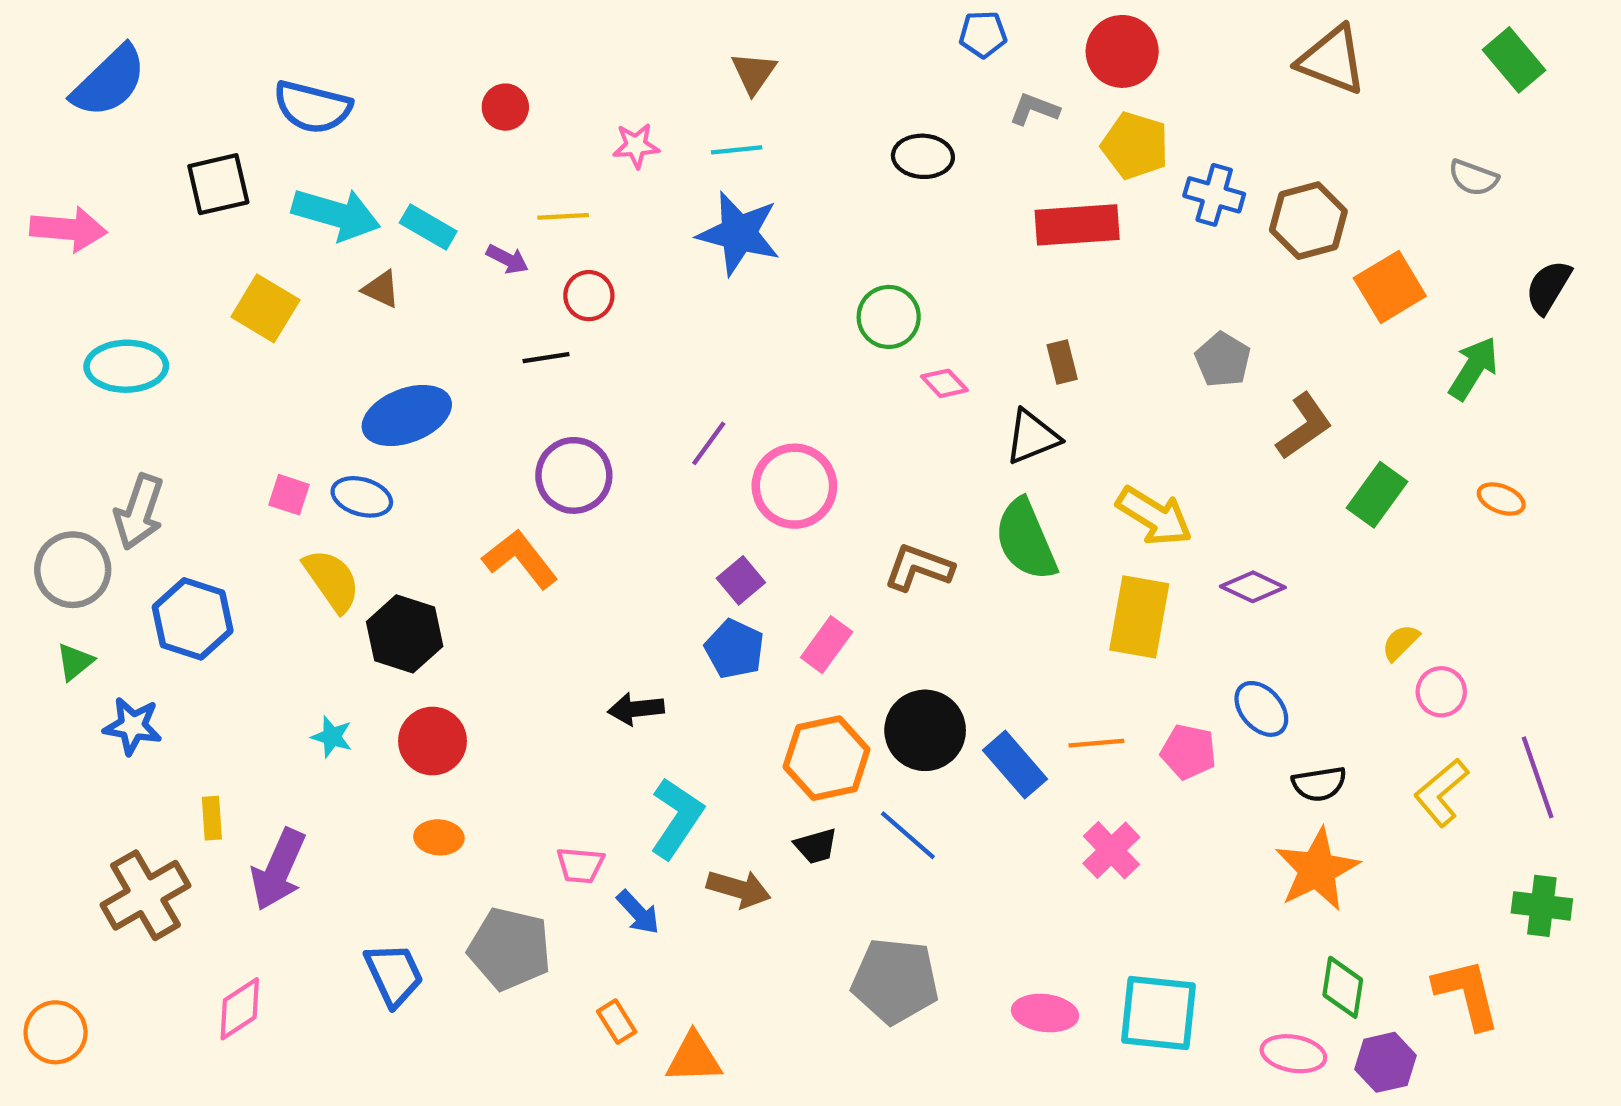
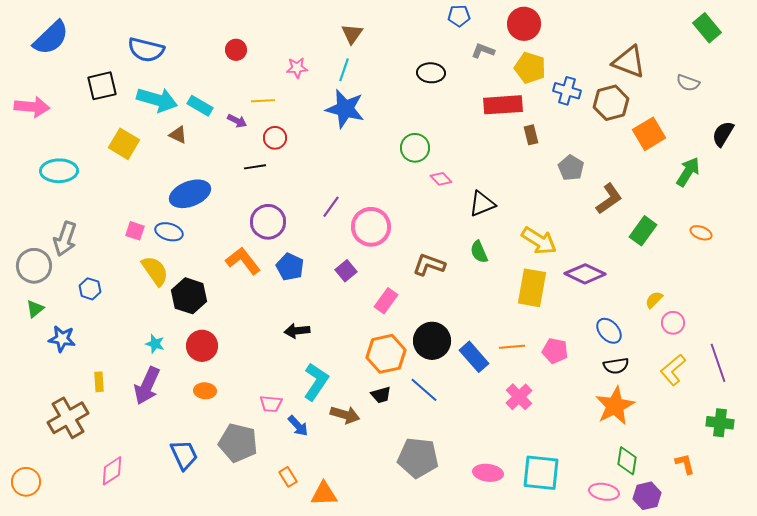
brown triangle: (1332, 60) -> (629, 62), moved
cyan line: (737, 150) -> (344, 70), turned -65
brown rectangle: (1062, 362) -> (531, 135), moved
green semicircle: (1026, 540) -> (479, 252), size x0.6
purple diamond: (1253, 587) -> (585, 274), size x1.4
blue hexagon: (193, 619) -> (90, 289), size x0.6
blue pentagon: (734, 649) -> (290, 267), moved
blue ellipse: (1261, 709) -> (609, 331), moved
purple arrow: (278, 870) -> (147, 386), moved
orange L-shape: (1467, 994) -> (685, 464), size x0.6

